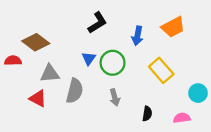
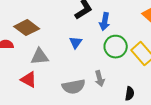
blue arrow: (137, 36) -> (105, 22), moved
green circle: (113, 63) -> (116, 47), moved
gray semicircle: (75, 91) -> (74, 87), moved, turned 65

